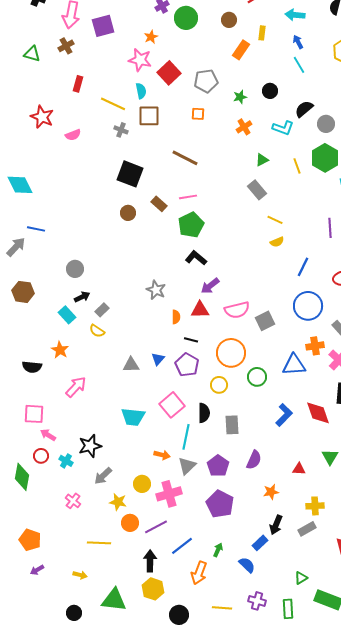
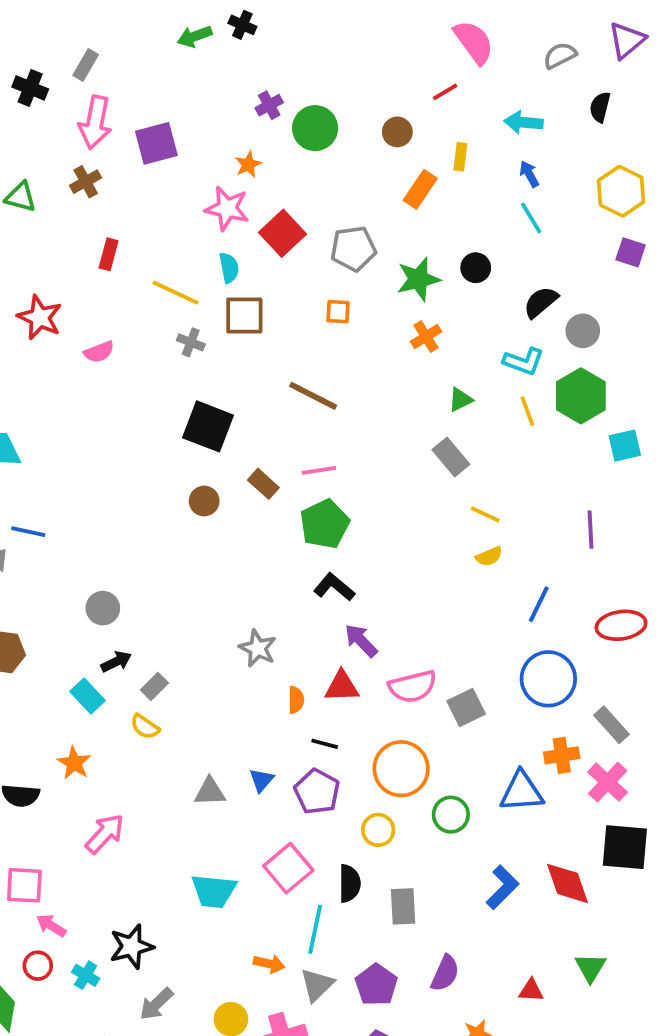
green star: (240, 97) -> (418, 279), size x1.6
cyan L-shape: (283, 128) -> (523, 361), moved
purple arrow: (210, 286) -> (361, 641), turned 84

